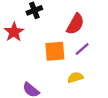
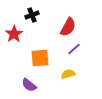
orange square: (55, 51) -> (40, 58), moved

